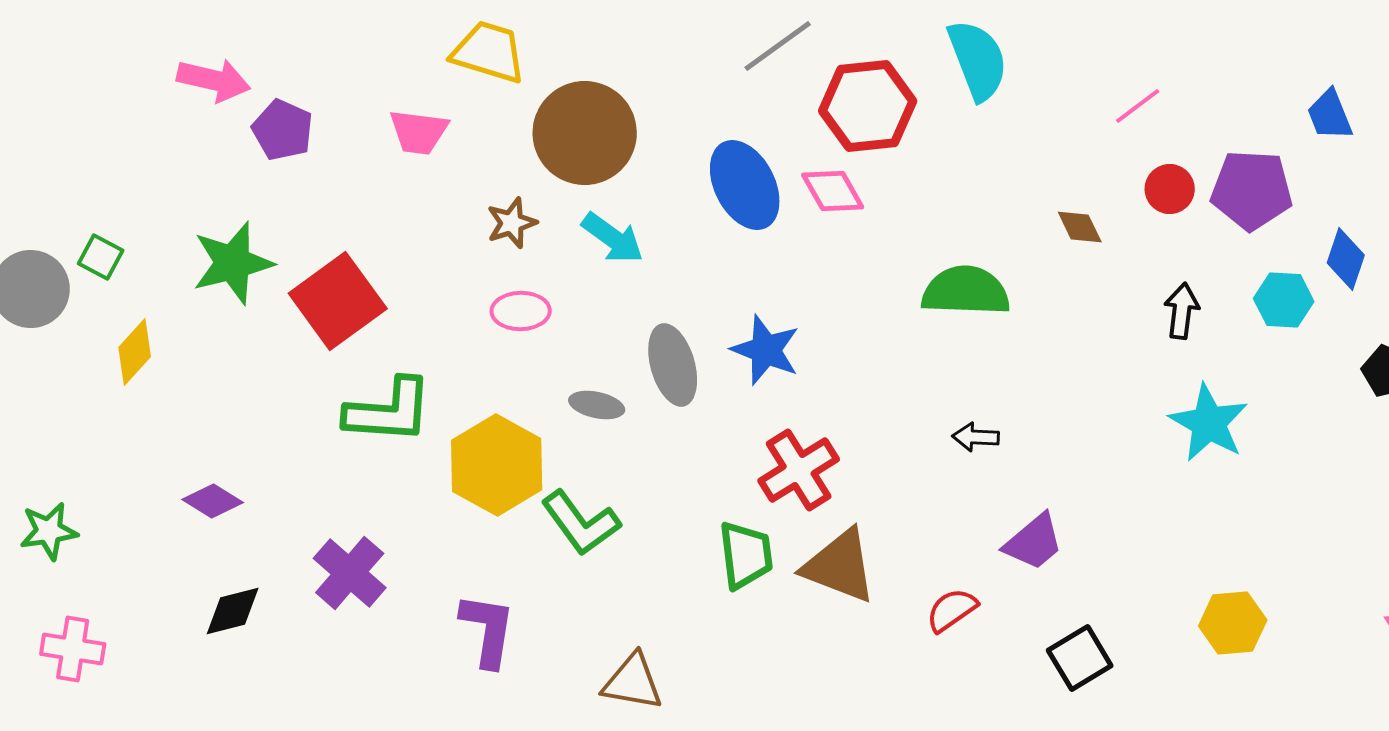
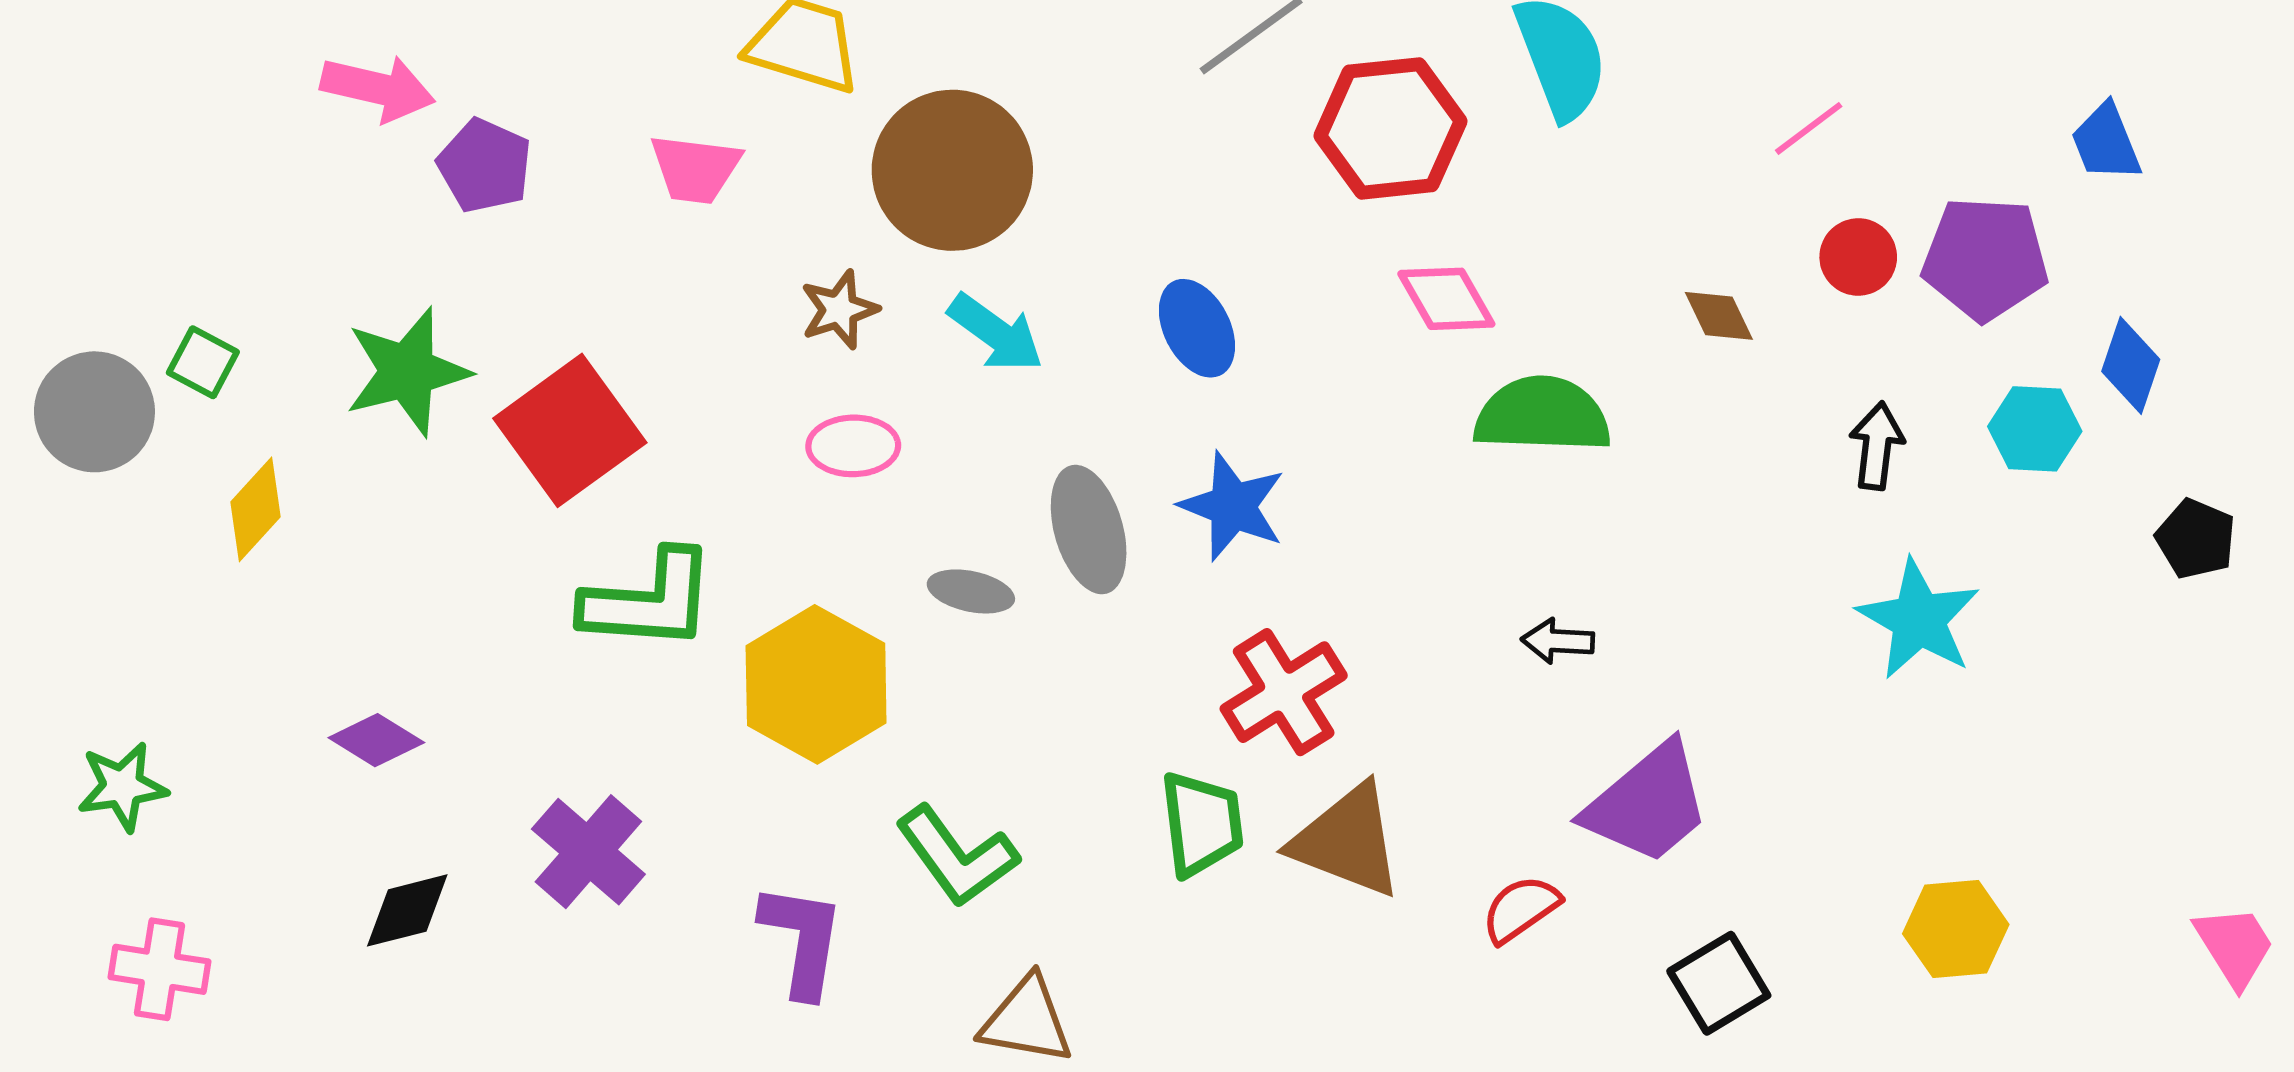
blue ellipse: (745, 185) -> (1197, 328), moved, size x0.7
pink diamond: (833, 191) -> (1446, 299), moved
green L-shape: (581, 523) -> (957, 856), moved
purple trapezoid: (1034, 542) -> (1648, 804), size x1.4

